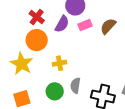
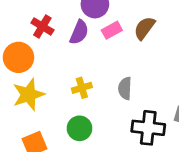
orange circle: (37, 40) -> (18, 57), moved
yellow star: (22, 64) -> (28, 95), turned 30
gray semicircle: (75, 86) -> (125, 88), moved

